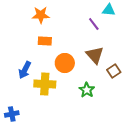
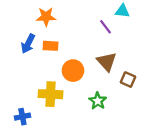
blue arrow: (25, 70) -> (28, 44), moved
brown square: (114, 71) -> (128, 80), turned -32
blue cross: (12, 114) -> (22, 117), moved

